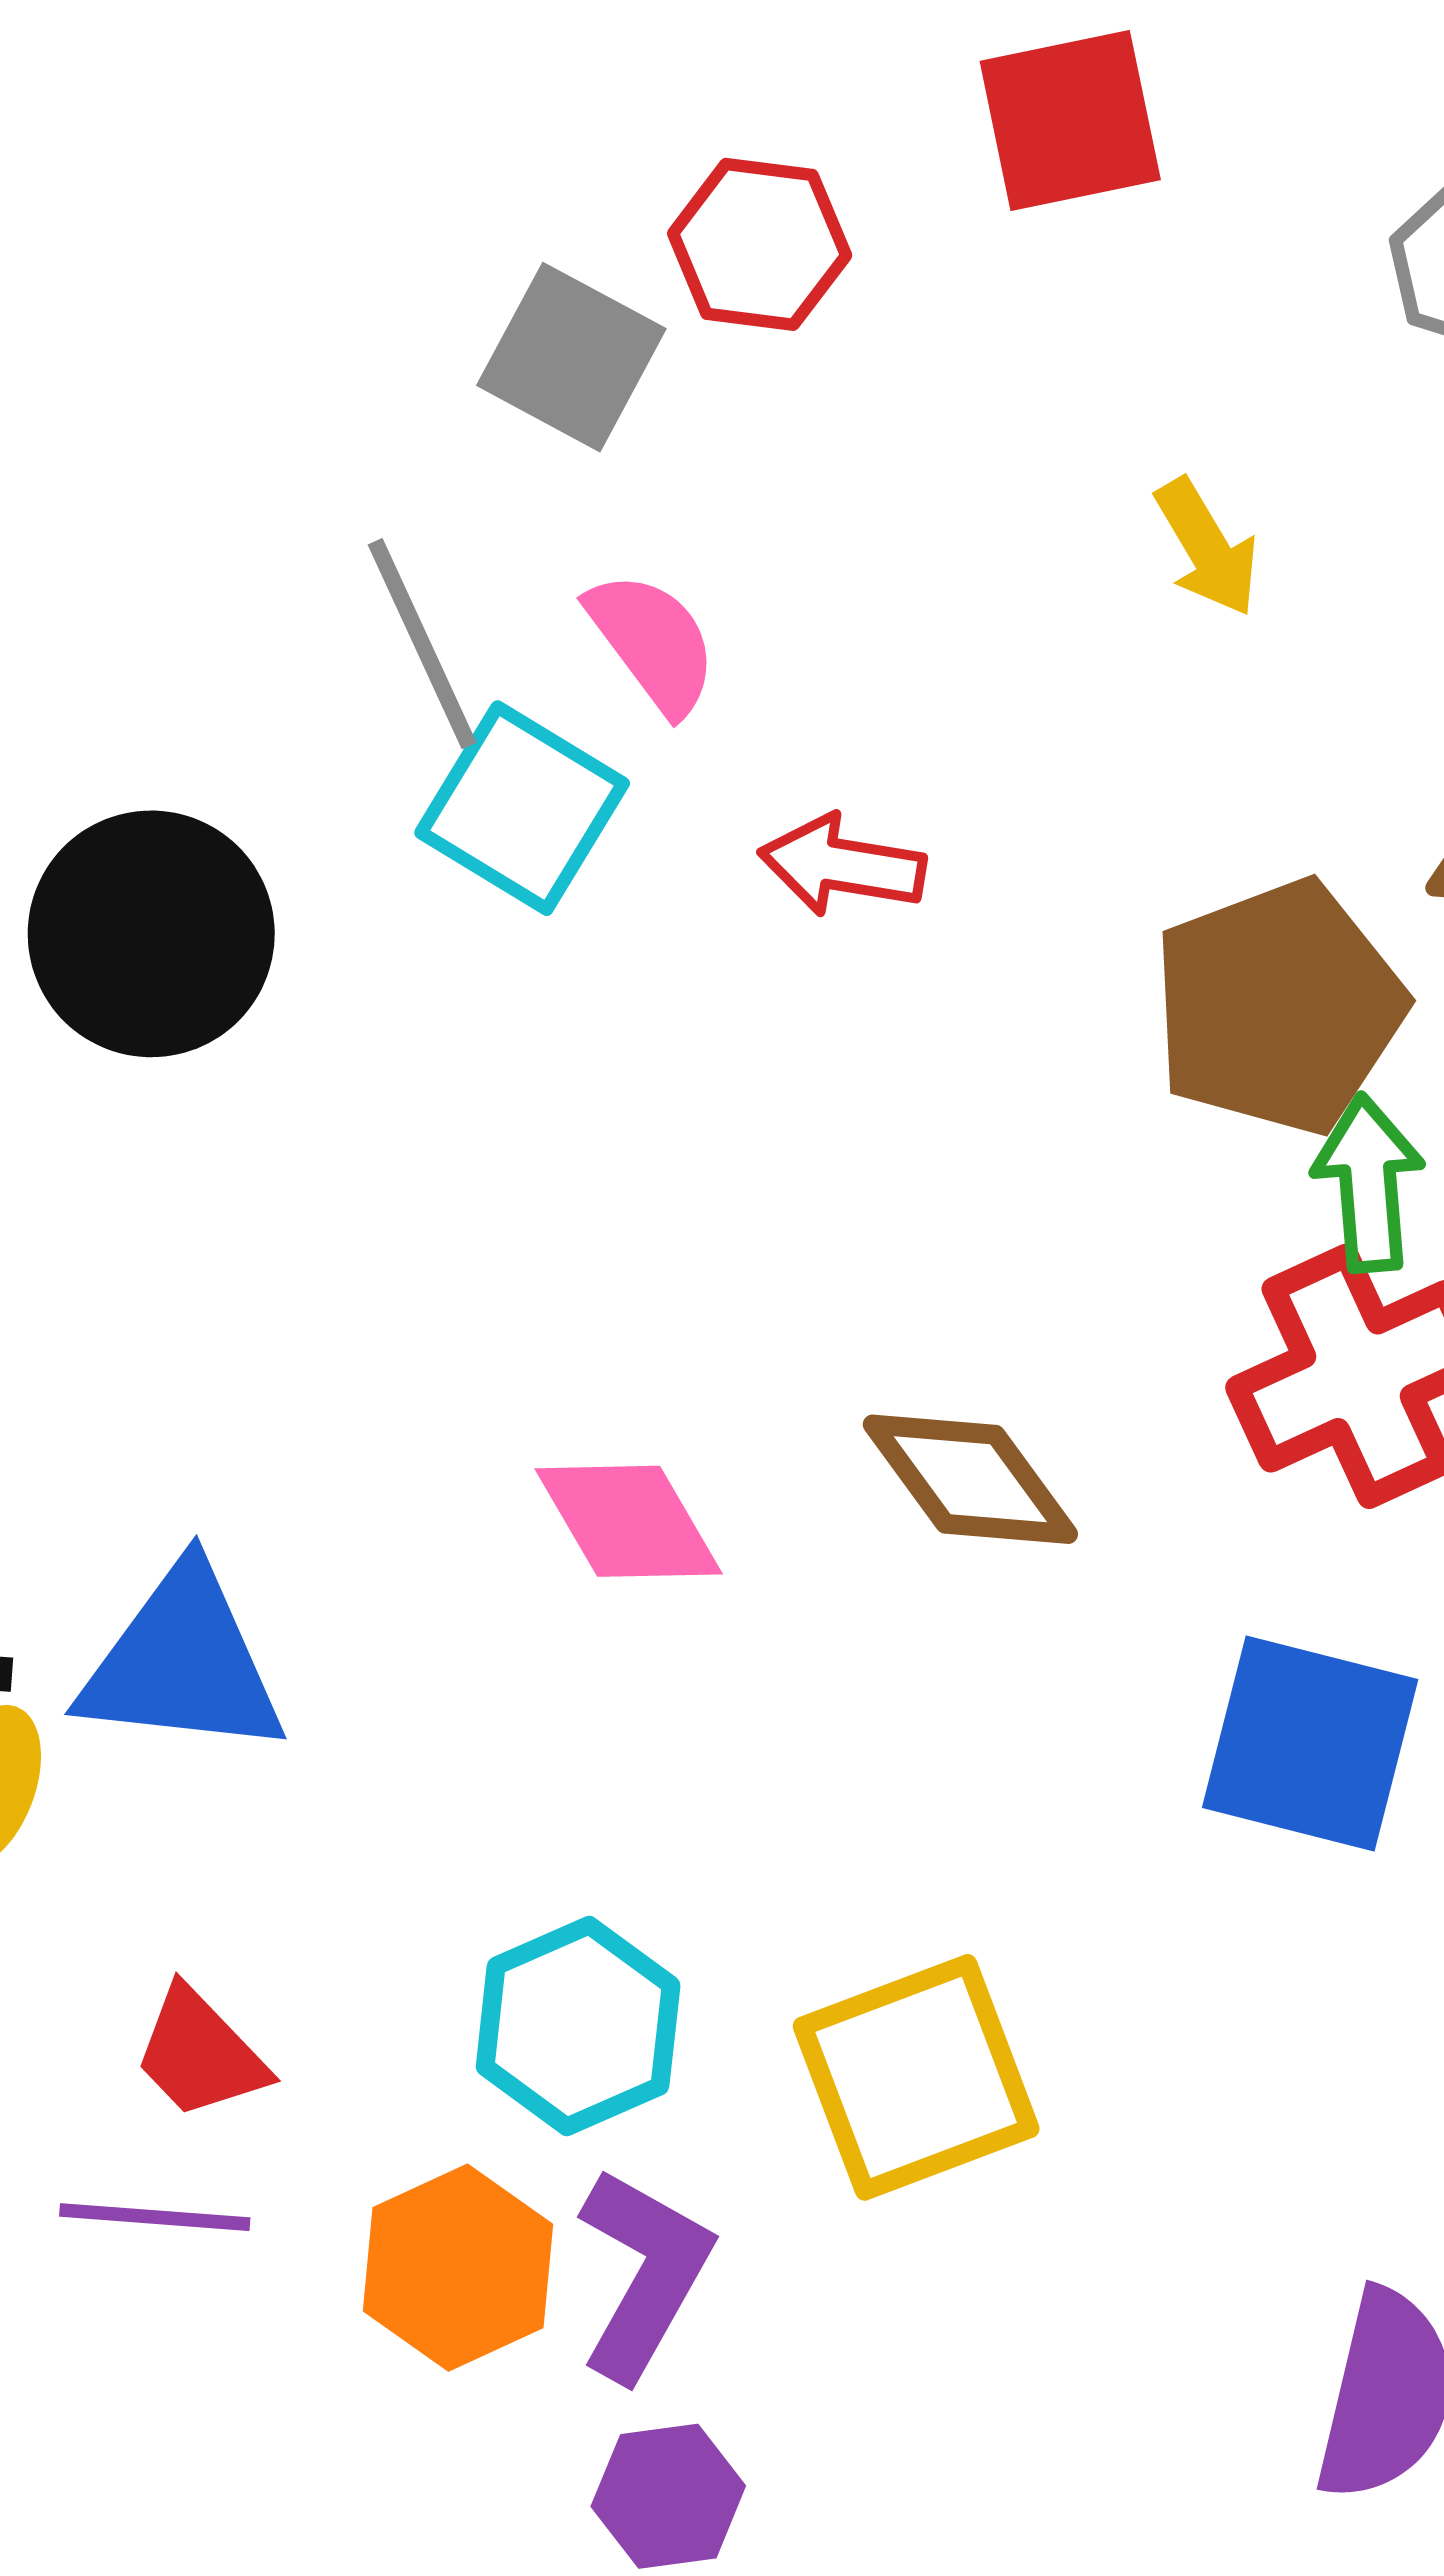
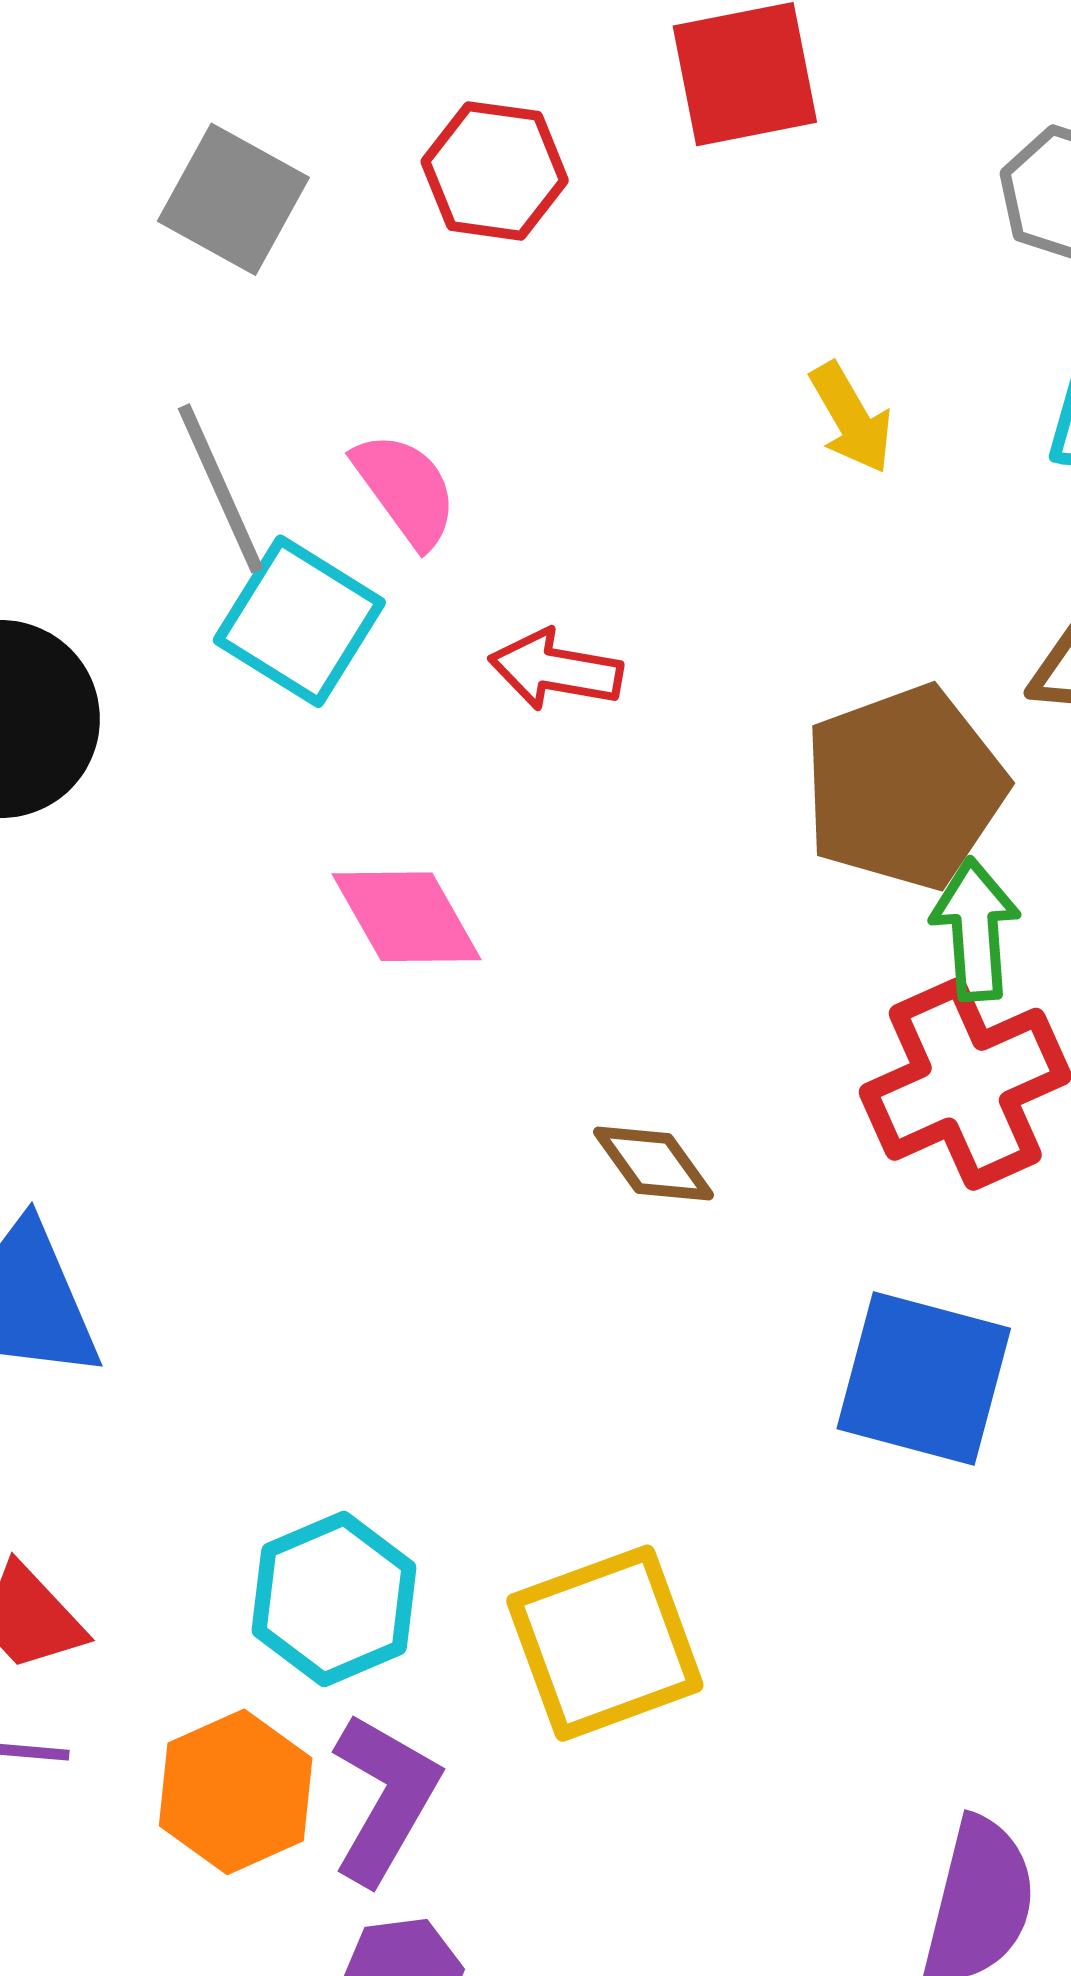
gray square: (571, 357) -> (233, 199), moved
brown diamond: (970, 1479) -> (653, 1164), size x0.7
pink diamond: (629, 1521) -> (407, 917), moved

